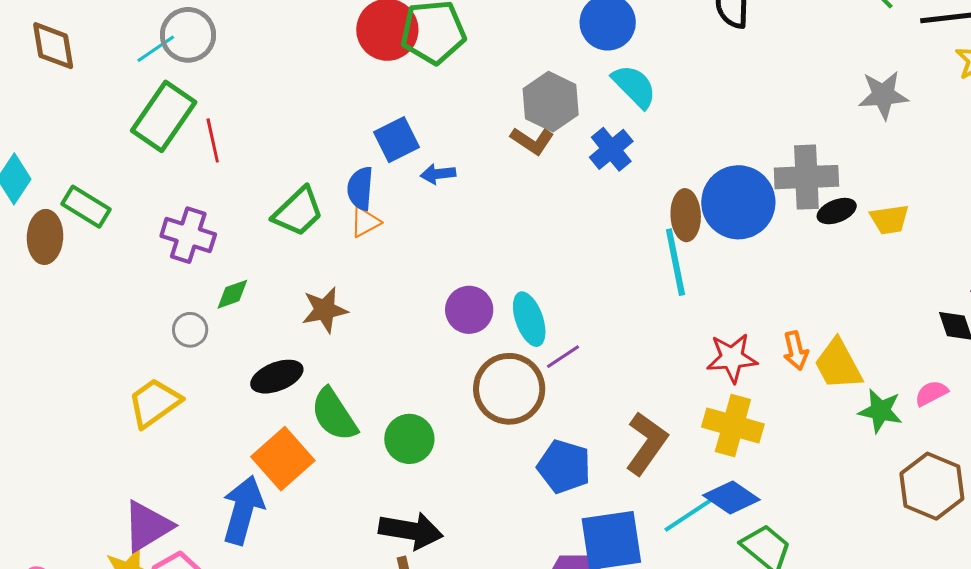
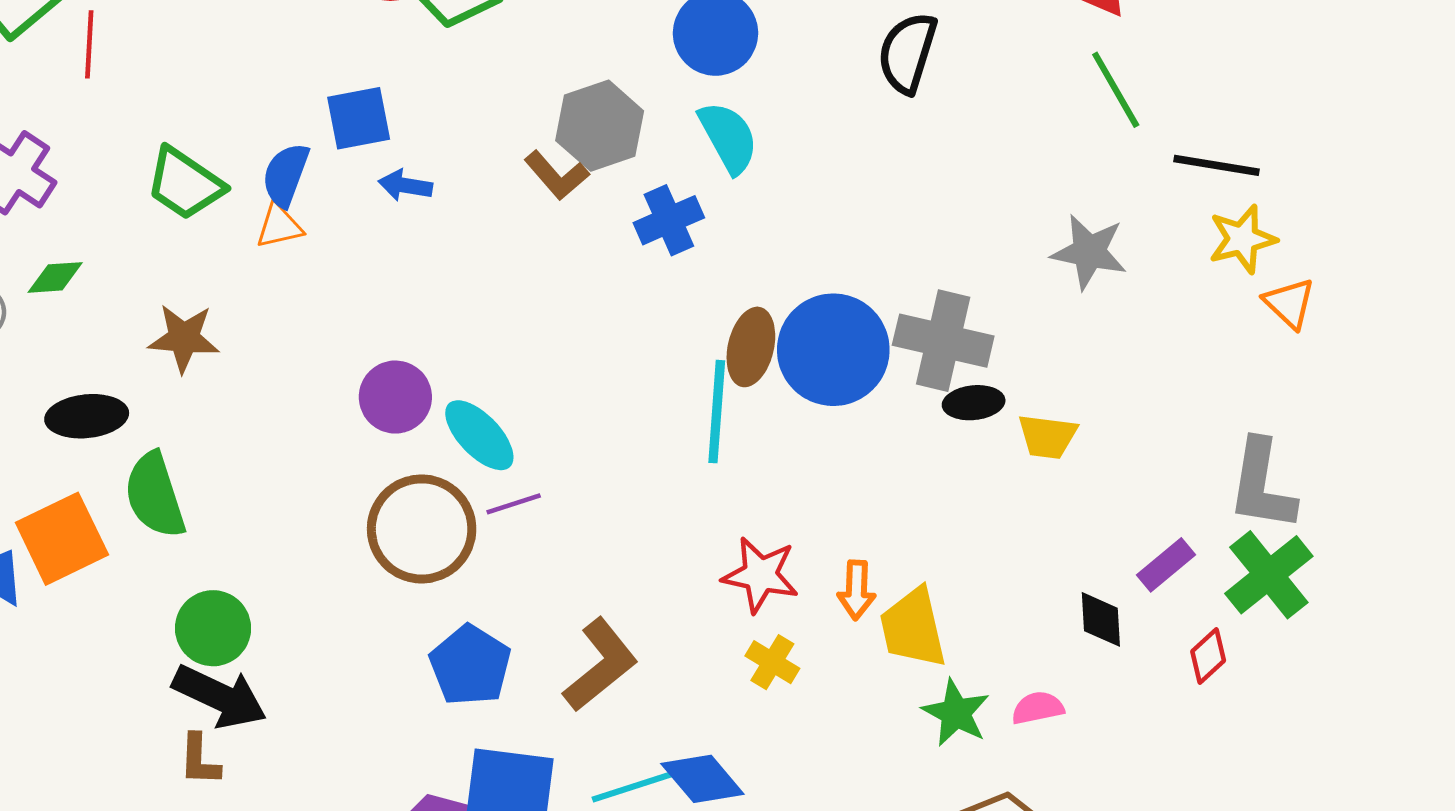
green trapezoid: (298, 212) -> (185, 184), turned 62
cyan ellipse: (529, 319) -> (479, 435), turned -40
yellow cross: (733, 426) -> (772, 662), moved, size x0.6
green circle: (409, 439) -> (213, 628), moved

